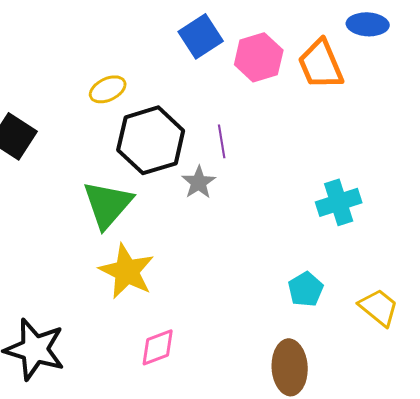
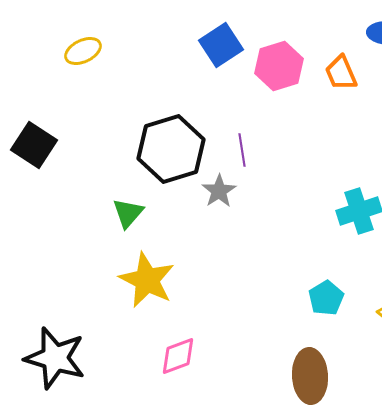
orange trapezoid: (321, 64) -> (341, 73), size x0.7
yellow ellipse: (108, 89) -> (83, 51), moved
green triangle: (108, 204) -> (128, 213), size x0.6

